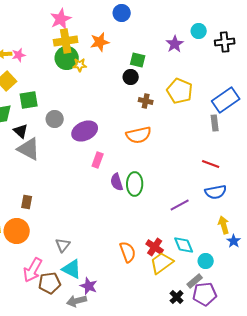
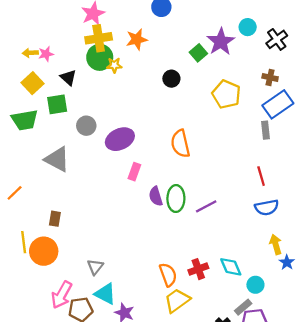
black cross: (225, 42) -> (277, 39), turned -30
purple star: (175, 44) -> (221, 42), size x1.4
green square: (138, 60) -> (198, 53), moved, turned 35
brown cross: (146, 101) -> (270, 77), moved
black triangle: (21, 131) -> (68, 77), moved
orange semicircle: (139, 135) -> (180, 144), turned 90
red line: (211, 164) -> (261, 176), turned 54
purple line: (180, 205) -> (206, 206), moved
red cross: (155, 247) -> (198, 269), turned 36
yellow trapezoid: (162, 263) -> (177, 300), moved

